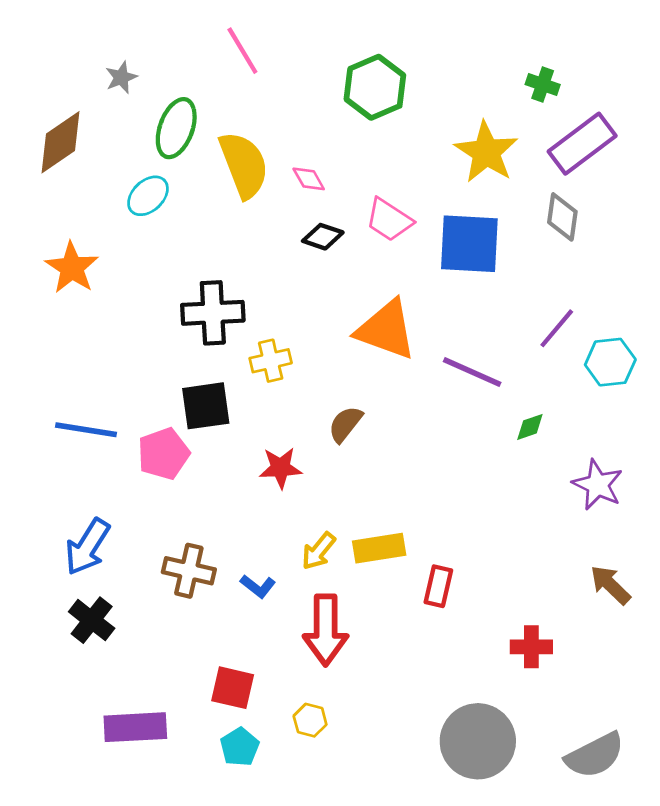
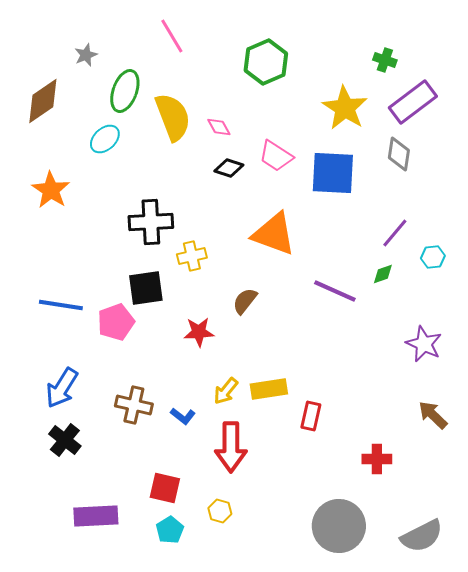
cyan hexagon: (610, 362) -> (433, 257), size x0.7
purple line: (472, 372) -> (335, 291), moved
green diamond: (530, 427) -> (383, 274), moved

